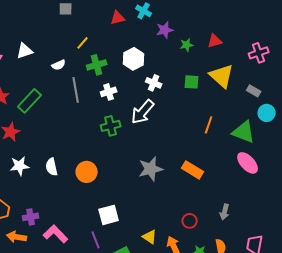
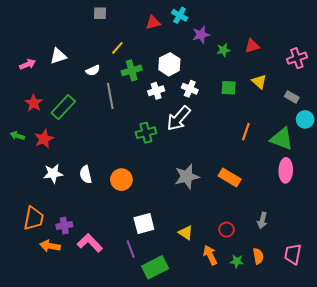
yellow triangle: (222, 76) -> (259, 82), size x0.6
white cross: (109, 92) -> (156, 91), moved
pink ellipse: (248, 163) -> (286, 170), turned 45
yellow triangle: (150, 237) -> (186, 233), moved

